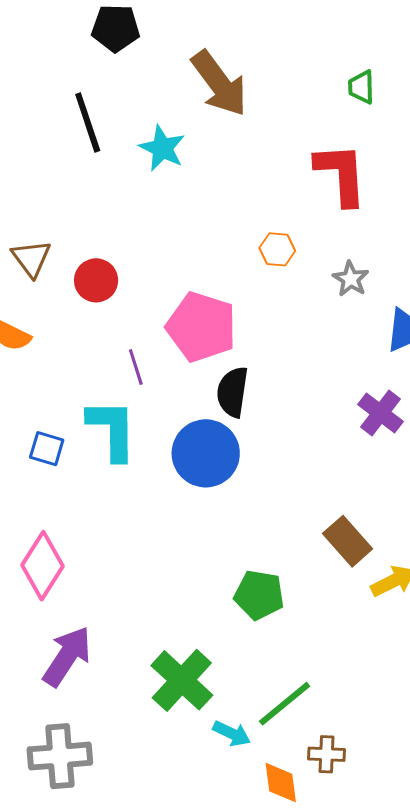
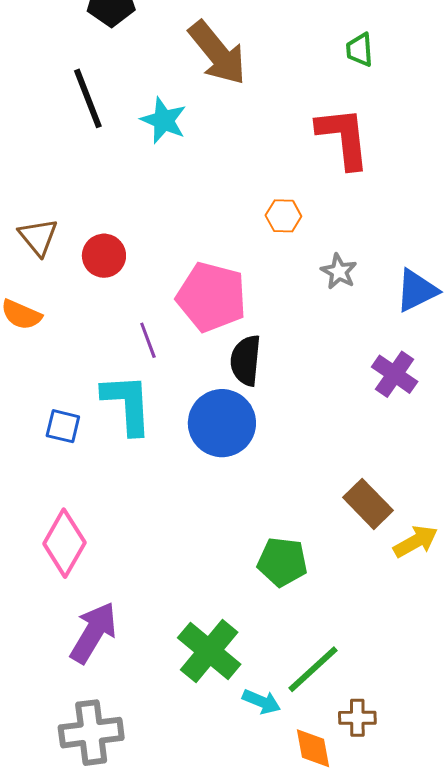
gray star: (351, 279) -> (339, 272), moved

